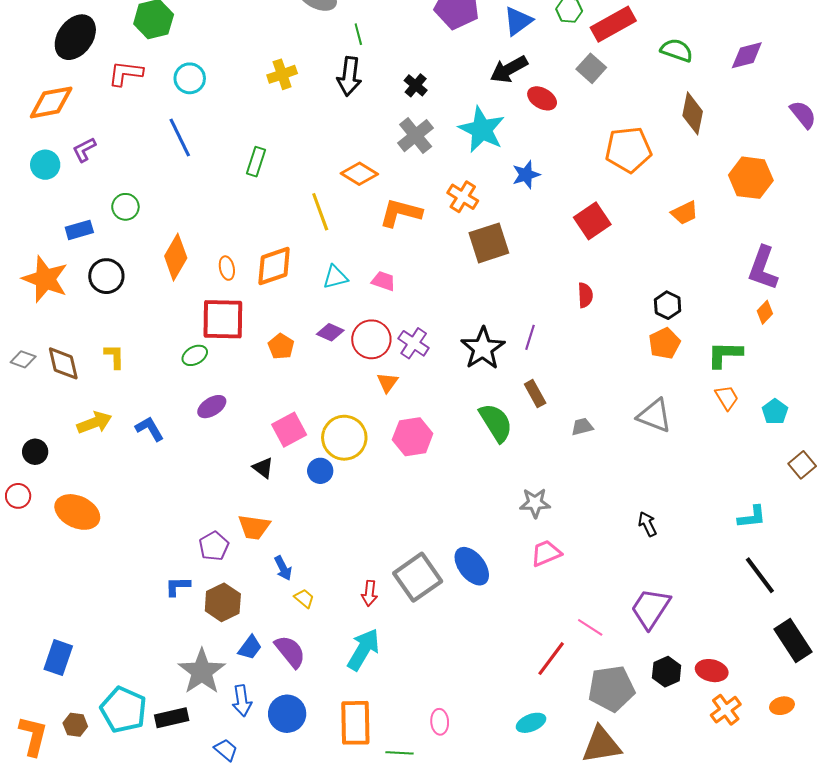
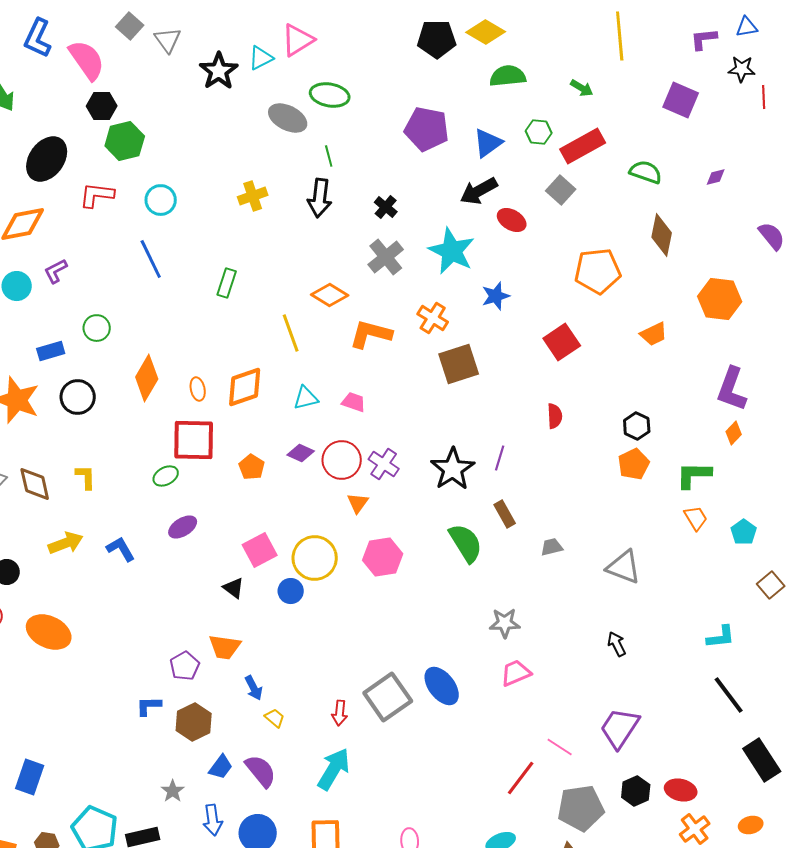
purple diamond: (747, 55) -> (716, 177), size x0.6
gray triangle: (654, 416) -> (624, 567), moved
gray star: (202, 672) -> (173, 791), size x0.5

